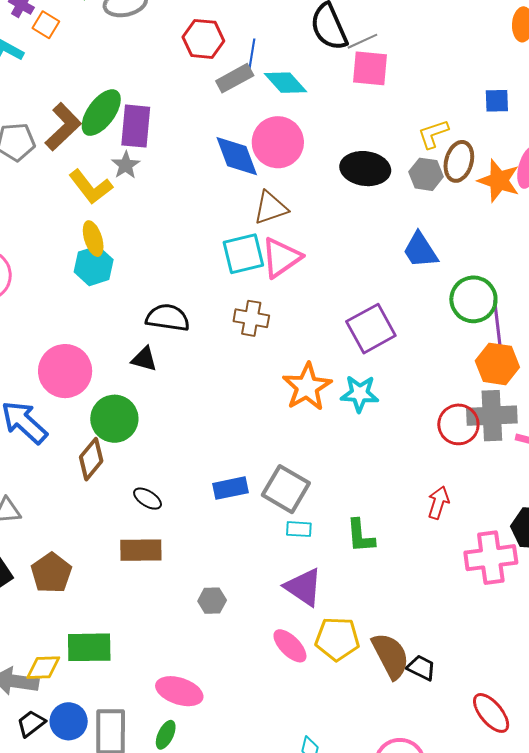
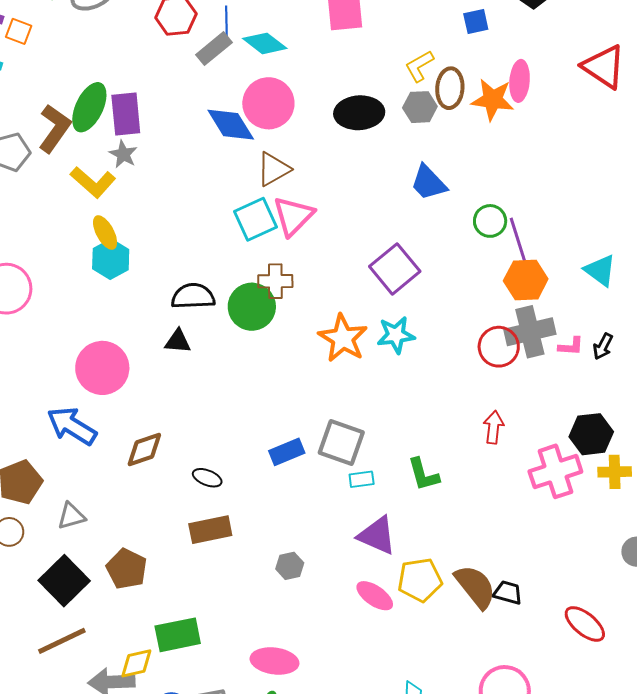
green circle: (473, 299) -> (490, 221), size x0.7
green circle: (114, 419) -> (252, 307), moved
brown diamond: (91, 459) -> (144, 450), turned 42

